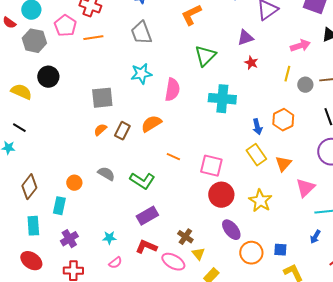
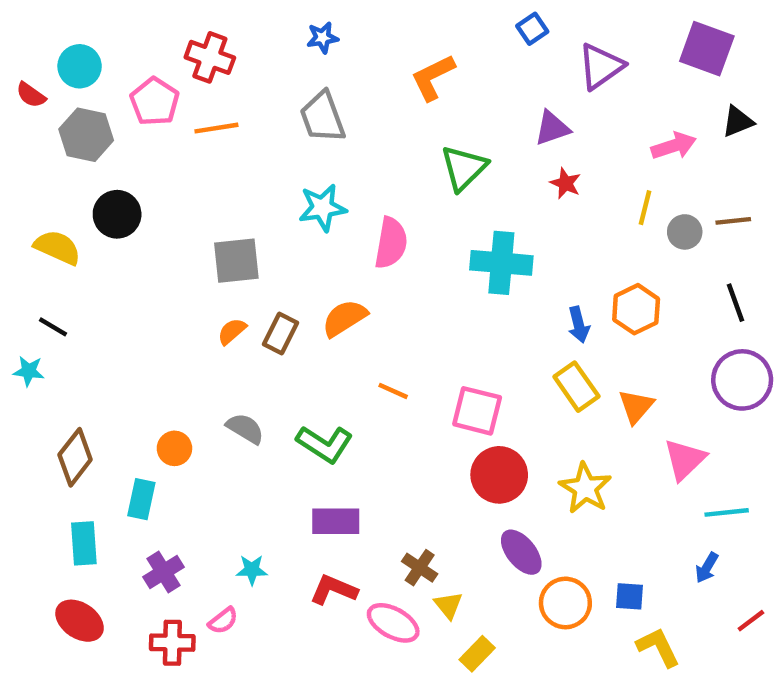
purple rectangle: (147, 216) -> (336, 521), turned 30
pink semicircle: (115, 263) -> (223, 621), moved

